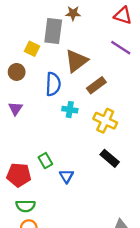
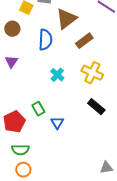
cyan cross: (70, 110) -> (57, 75), moved, turned 32
red pentagon: (19, 175) -> (14, 122), turned -30

